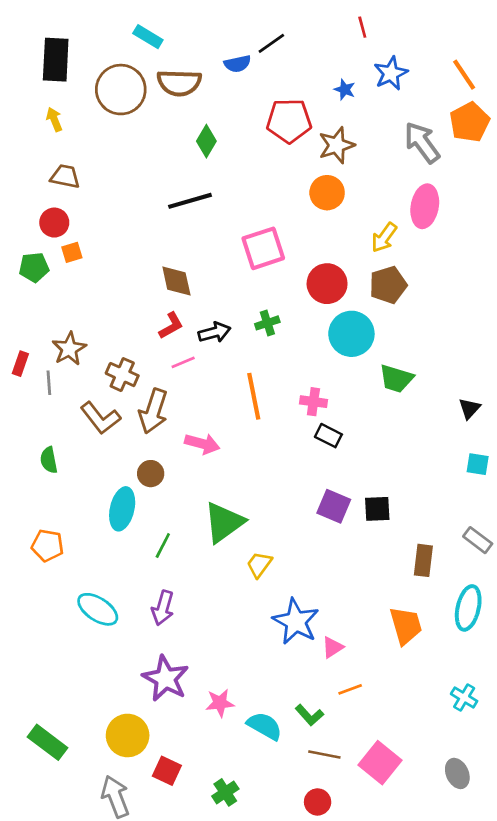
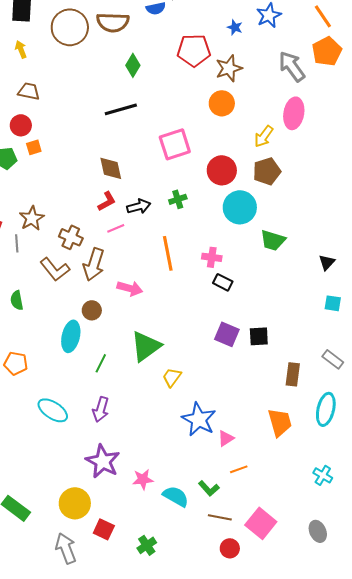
red circle: (318, 802) -> (230, 548), moved

